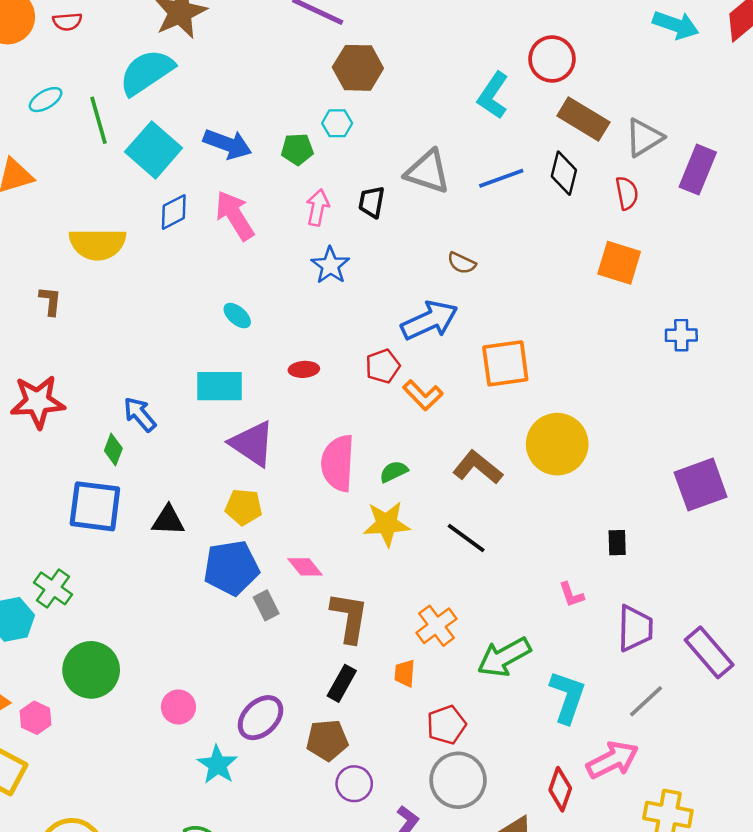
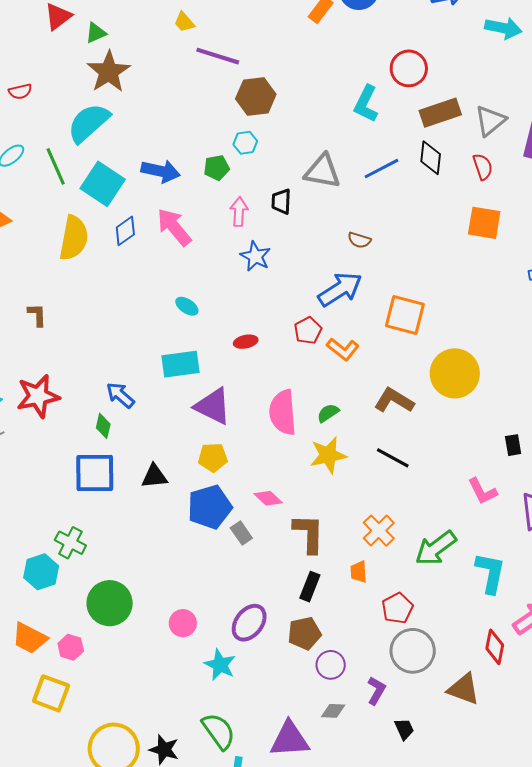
brown rectangle: (583, 119) -> (440, 113), turned -42
yellow semicircle: (97, 244) -> (74, 238), moved, turned -72
orange square: (505, 363) -> (405, 315), turned 30
pink L-shape: (571, 595) -> (482, 491), size x1.4

